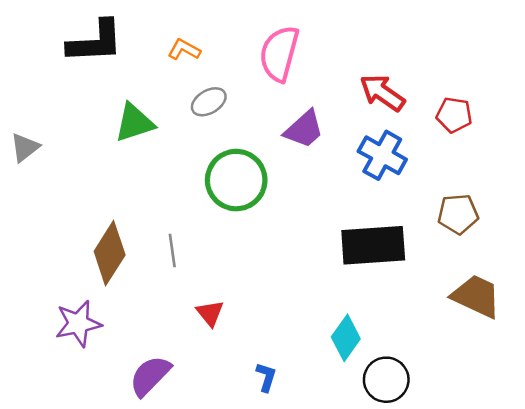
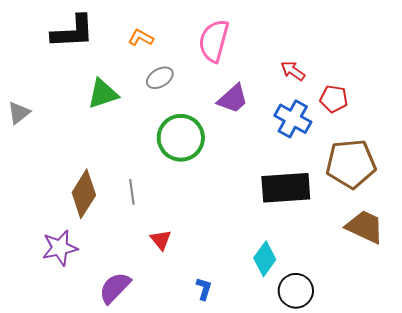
red arrow: (382, 93) -> (293, 71), size x0.7
red pentagon: (454, 115) -> (334, 99), moved
brown pentagon: (458, 214) -> (351, 164), size x1.6

